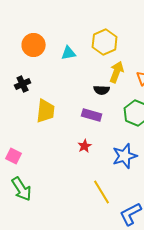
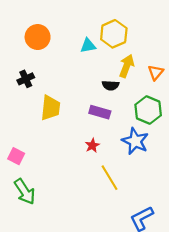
cyan triangle: (69, 53) -> (88, 46), moved
blue star: (125, 156) -> (135, 141), moved, turned -30
yellow line: (102, 192) -> (109, 178), moved

